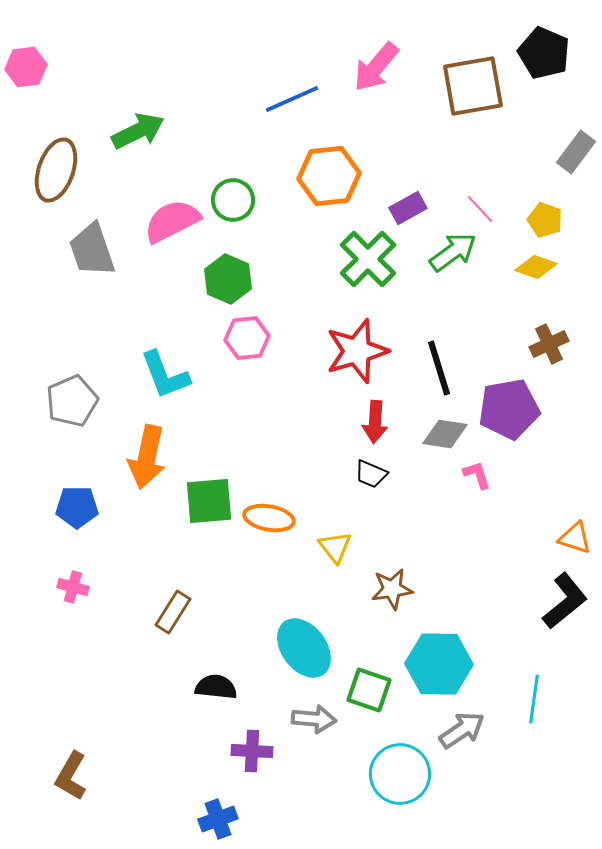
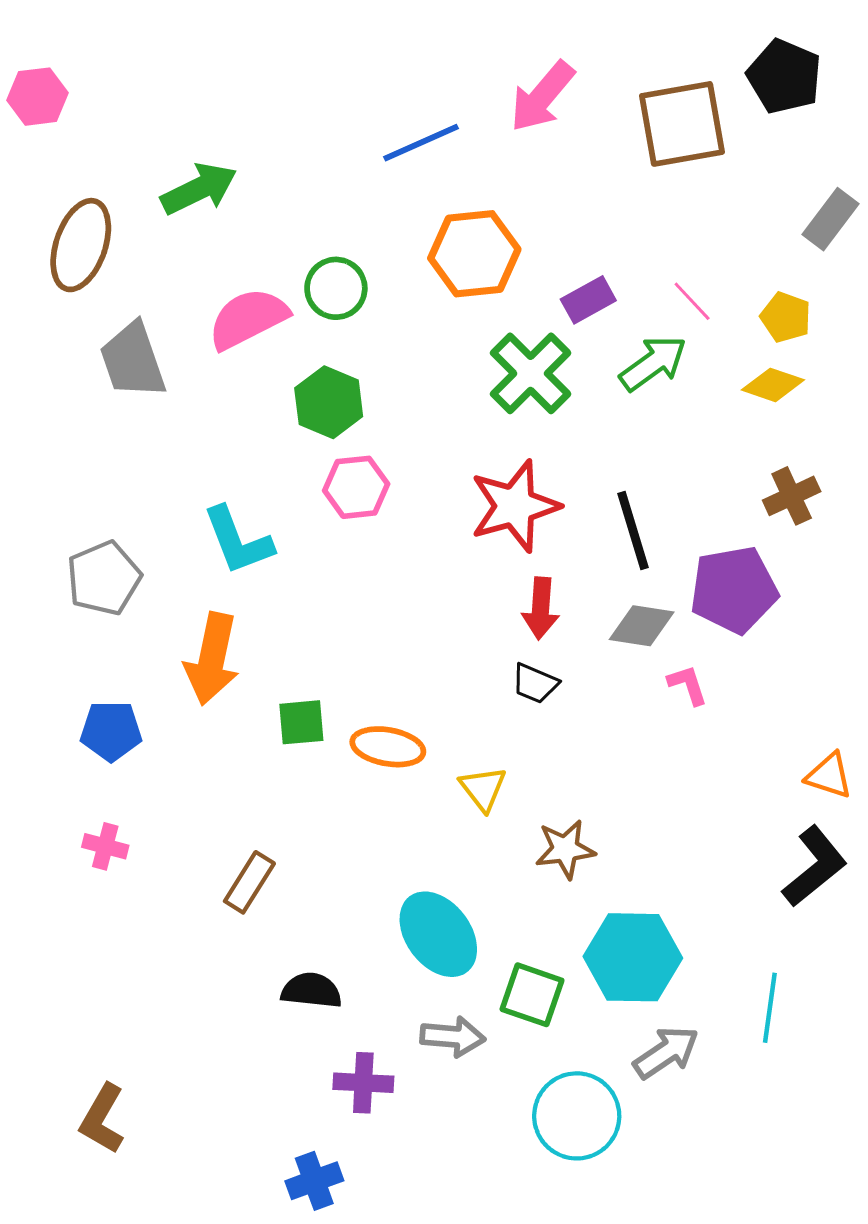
green square: (209, 501) -> (301, 722), size x0.7

